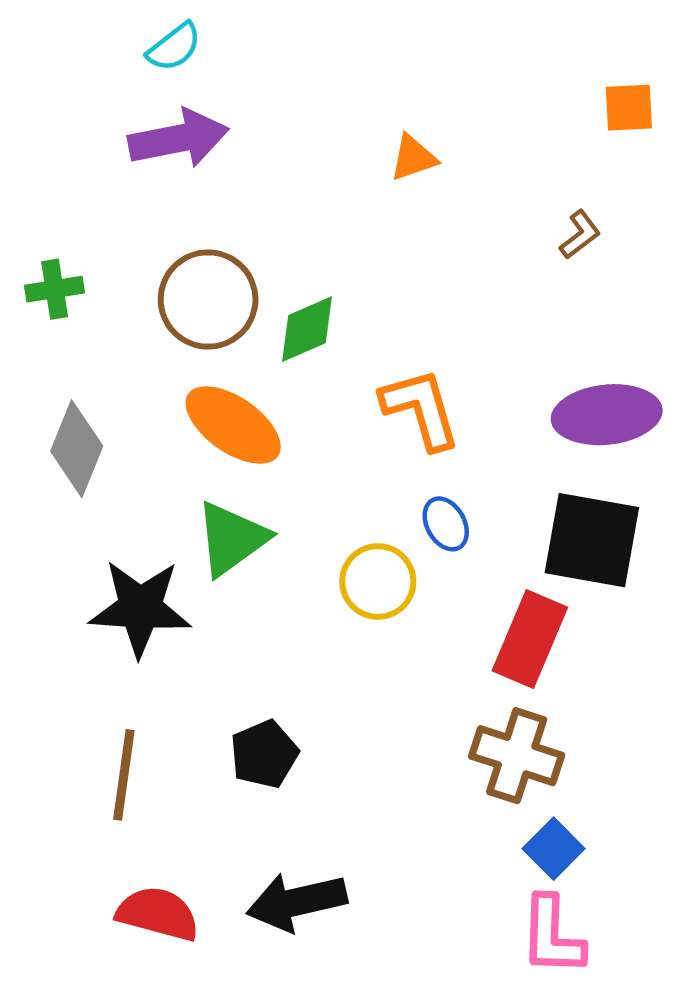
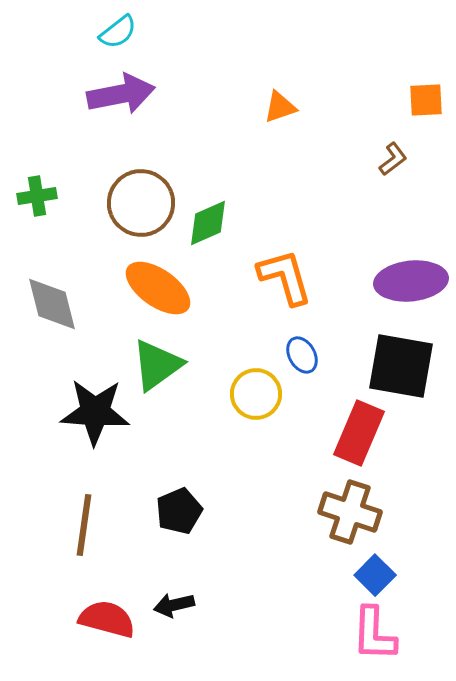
orange square: (629, 108) -> (426, 100), moved
gray diamond: (77, 449) -> (52, 304), turned -36
black arrow: (297, 902) -> (174, 605), moved, size x0.6

